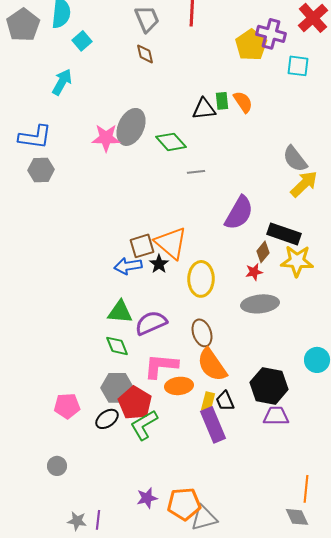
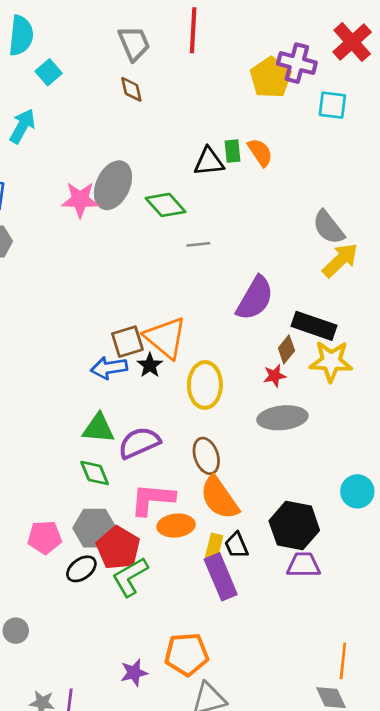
pink pentagon: (67, 406) -> (45, 537), moved
orange pentagon: (184, 504) -> (187, 654), moved

